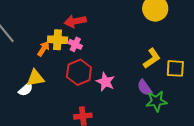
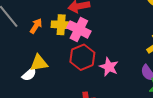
pink cross: (75, 44) -> (79, 29), size x1.6
orange arrow: (44, 49) -> (36, 26), moved

